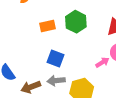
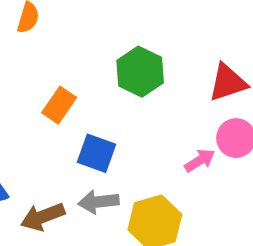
orange rectangle: (48, 26) -> (59, 105), moved, turned -42

